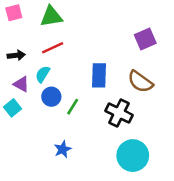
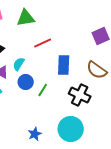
red line: (53, 48) -> (43, 43), moved
blue star: (63, 149) -> (35, 134), moved
cyan circle: (133, 156) -> (71, 129), moved

